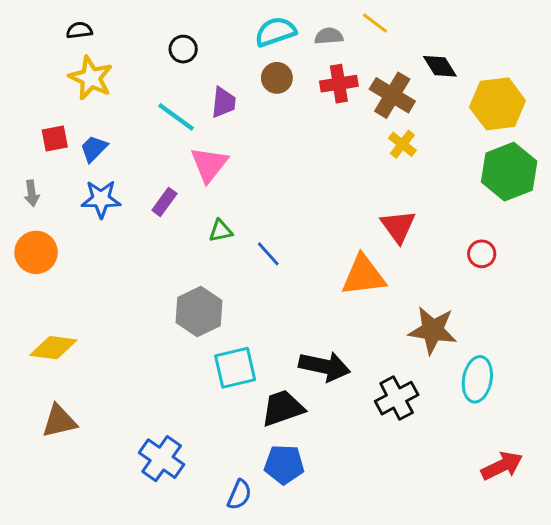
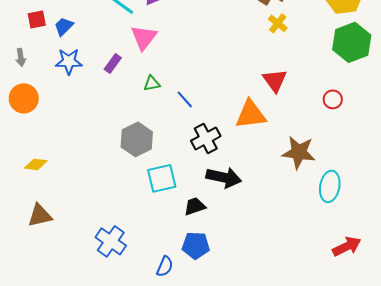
yellow diamond: (53, 348) -> (36, 164), size x0.7
black cross: (397, 398) -> (206, 138), moved
black trapezoid: (283, 408) -> (195, 206), size x0.7

